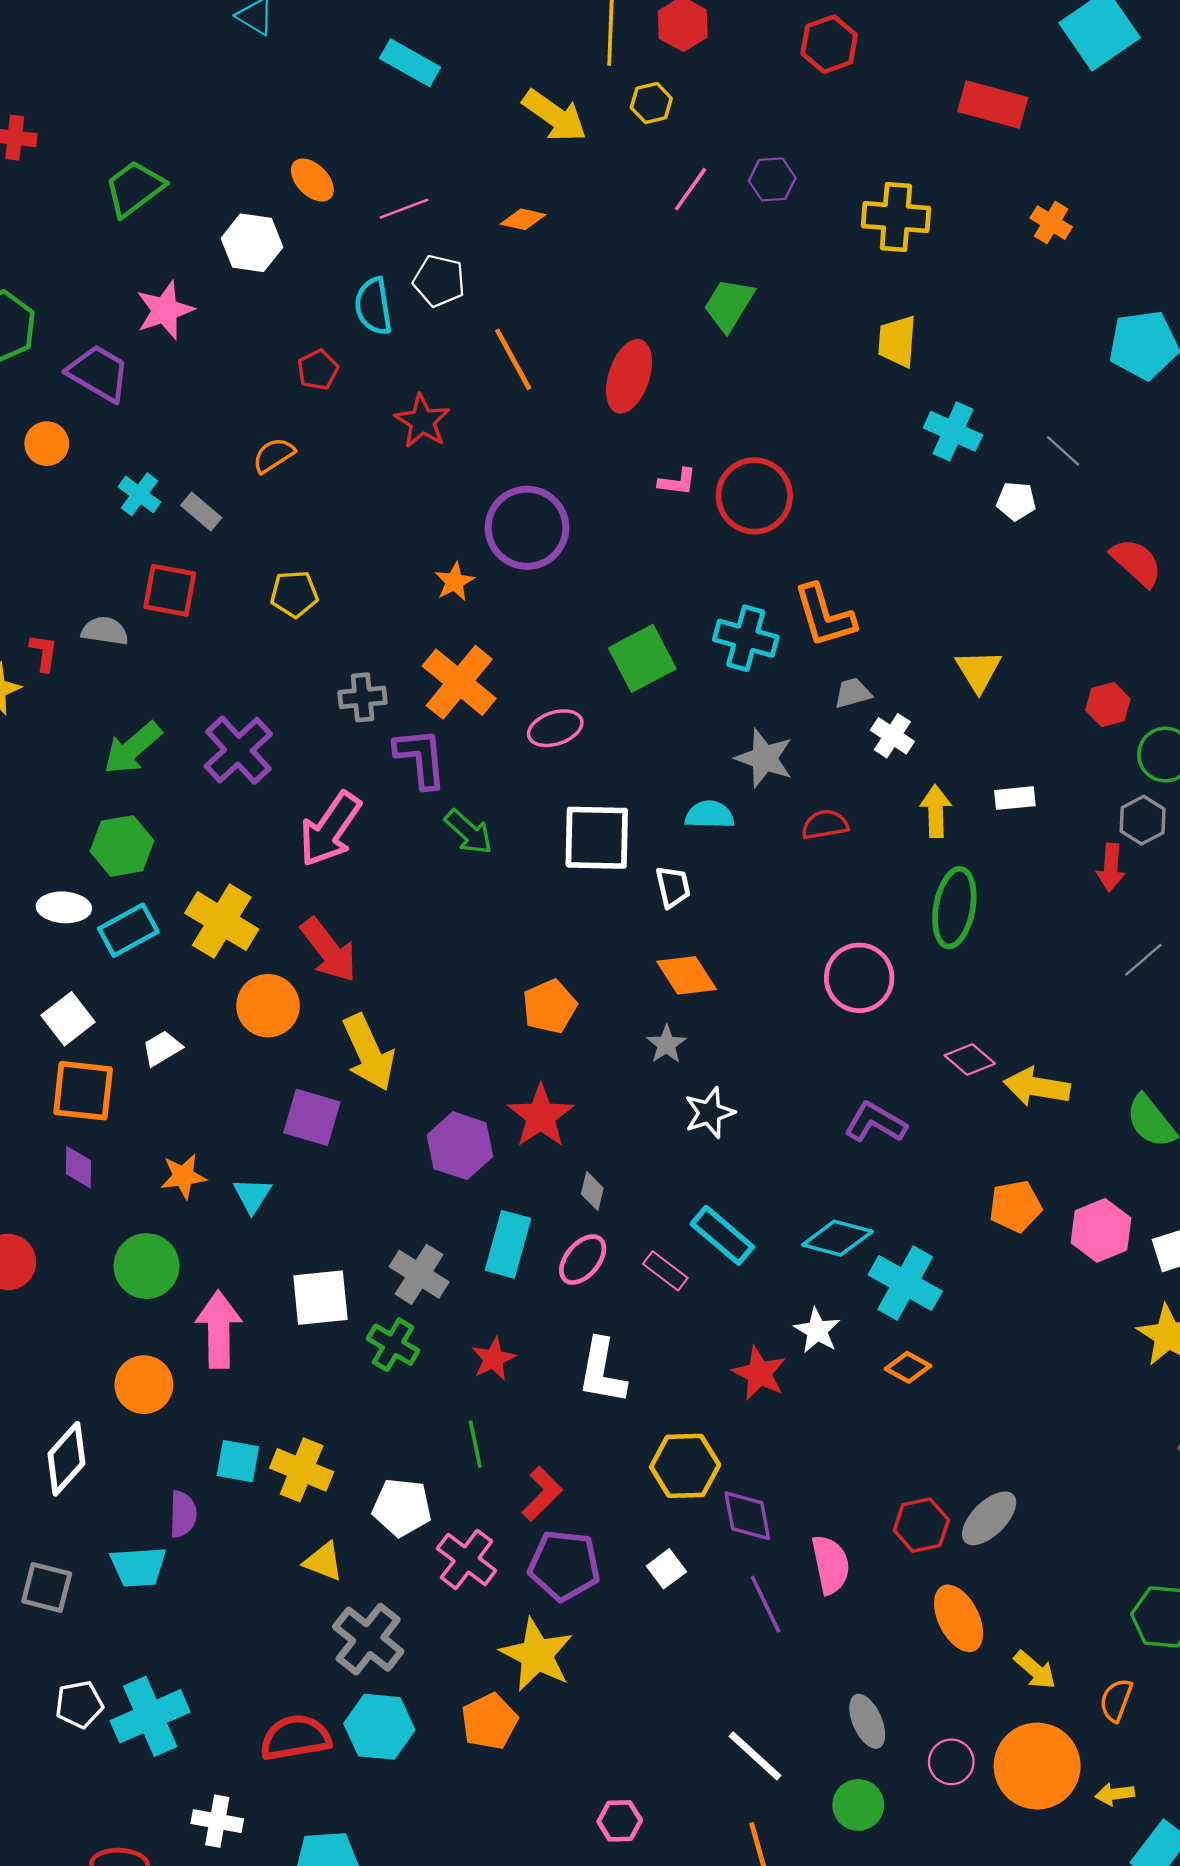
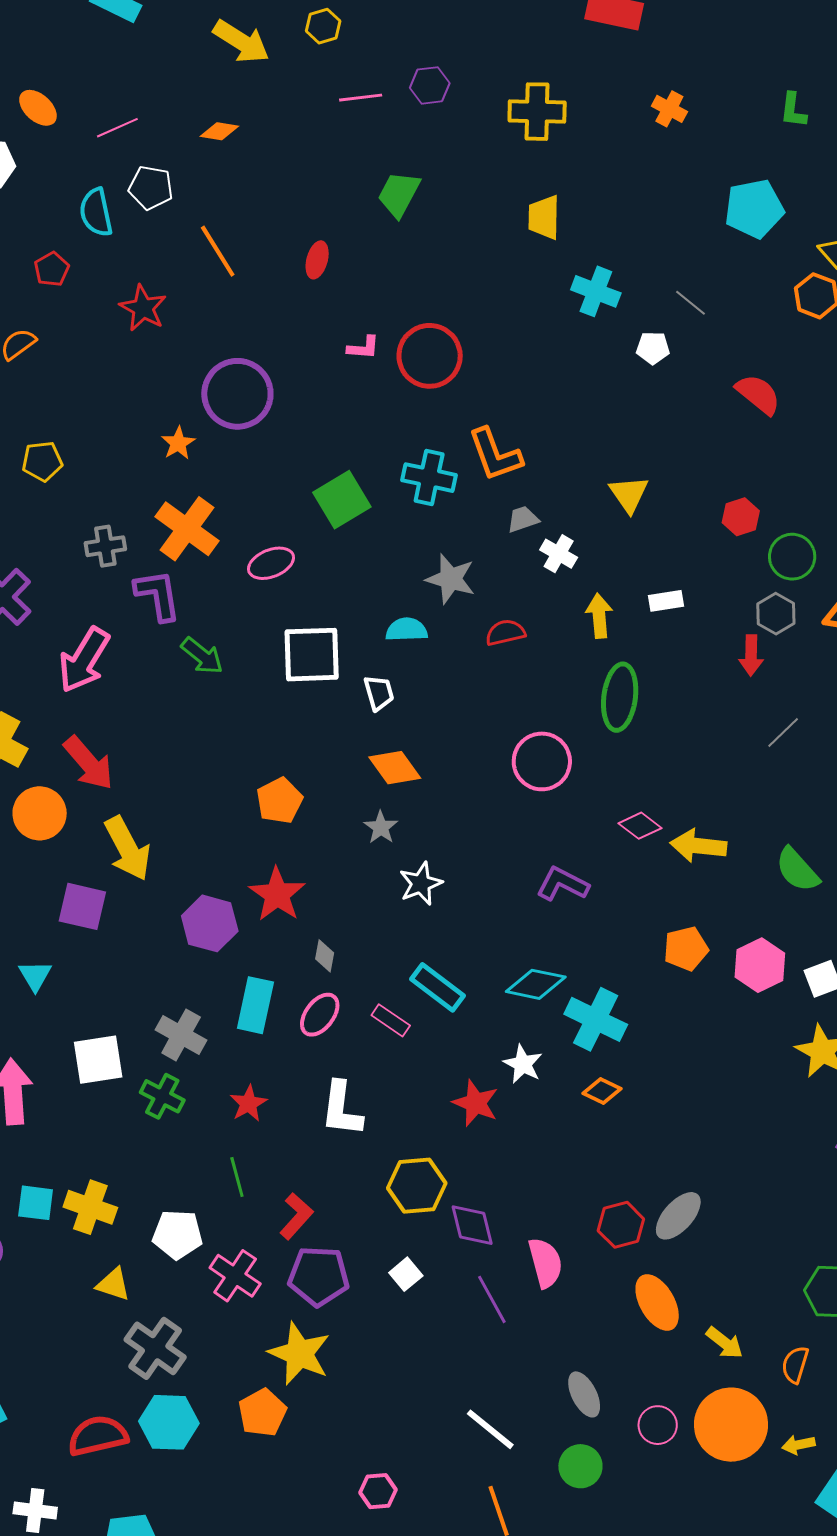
pink line: (691, 189) -> (361, 98), turned 51
red ellipse: (629, 376) -> (317, 260), size x0.6

